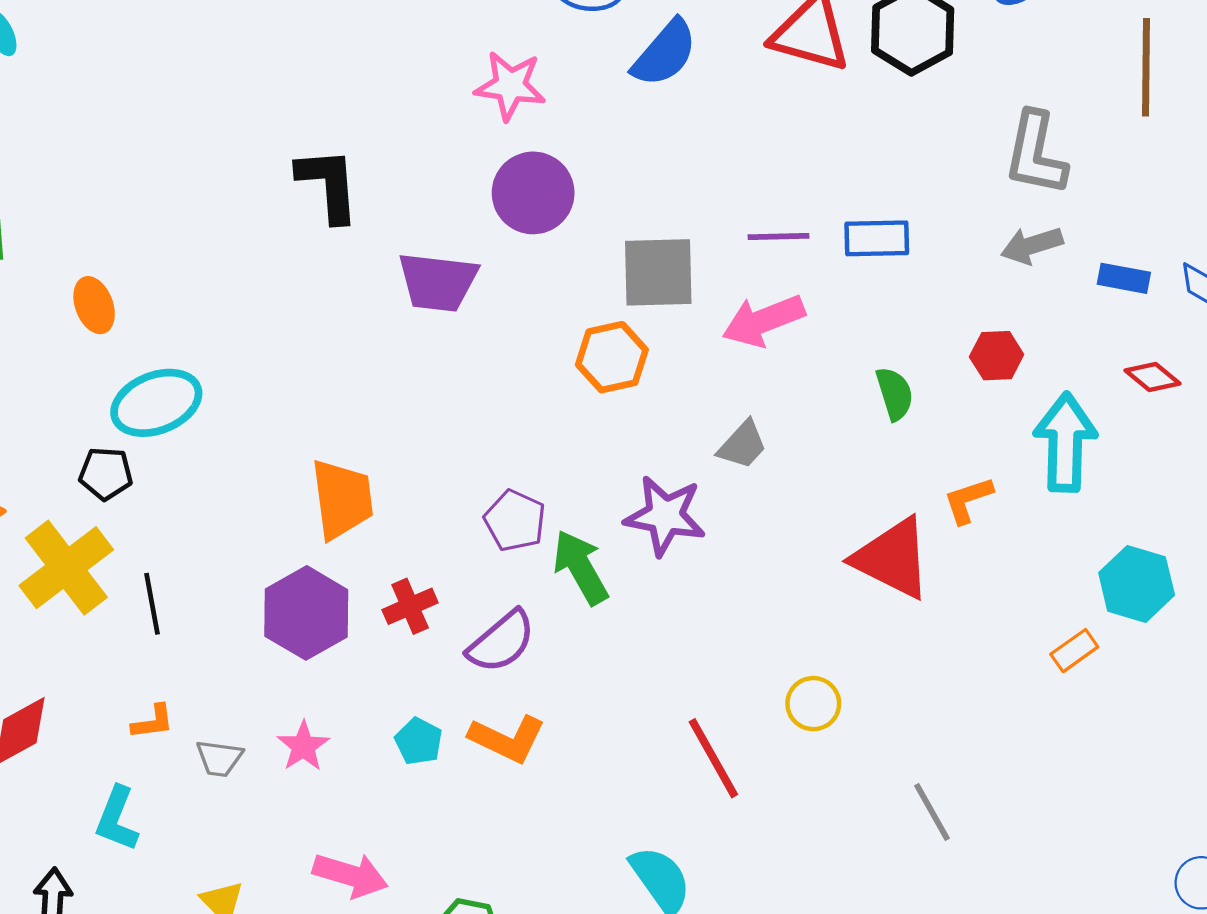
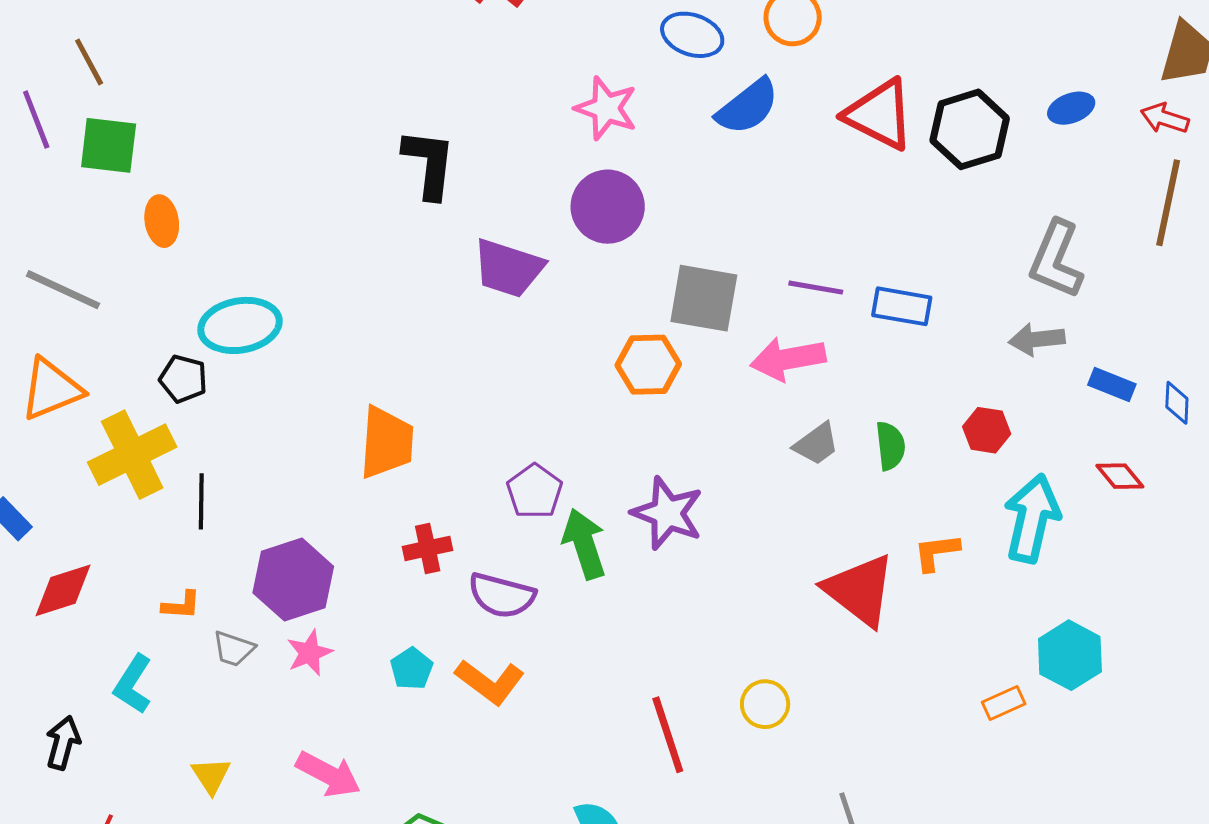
orange ellipse: (94, 305) -> (162, 221), moved
gray trapezoid: (743, 445) -> (816, 444), moved
purple hexagon: (306, 613) -> (293, 580), moved
purple semicircle: (501, 642) -> (502, 595), turned 44

